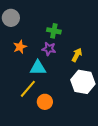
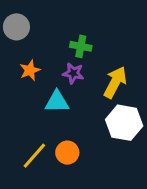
yellow arrow: (77, 55) -> (115, 82), size x1.5
yellow line: (28, 89) -> (34, 156), moved

